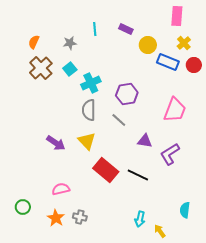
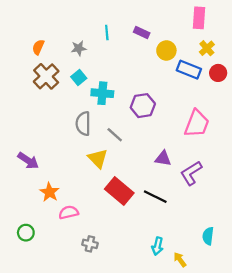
cyan cross: (91, 83) -> (102, 93), turned 30
gray semicircle: (89, 110) -> (83, 124), moved
gray line: (119, 120) -> (115, 135), moved
purple arrow: (56, 143) -> (28, 161), moved
orange star: (56, 218) -> (49, 192), moved

